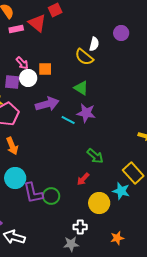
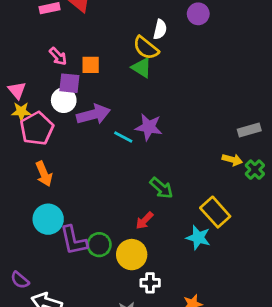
white circle: (28, 78) -> (64, 100), moved
purple square: (12, 82) -> (69, 83), moved
green triangle: (81, 88) -> (142, 68), moved
yellow circle: (99, 203) -> (132, 255), moved
white cross: (80, 227) -> (150, 283), moved

